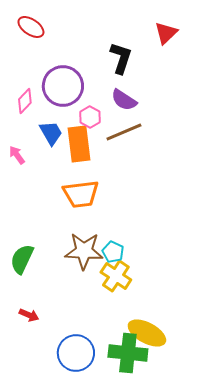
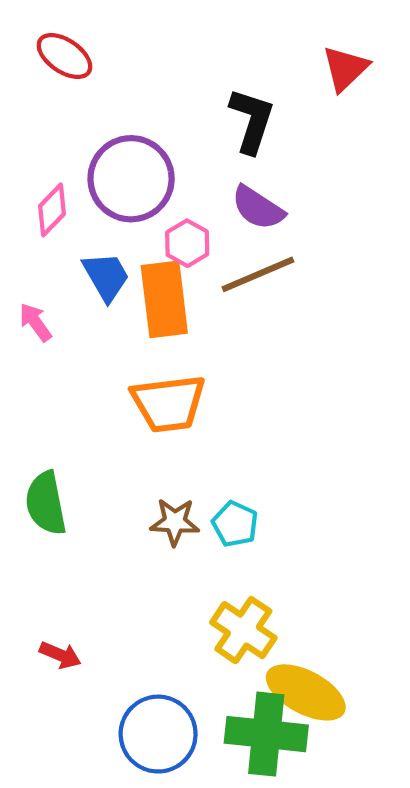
brown star: (84, 251) -> (175, 522), size x0.6
green semicircle: (22, 259) -> (46, 503), moved, turned -36
yellow cross: (116, 276) -> (243, 630), moved

